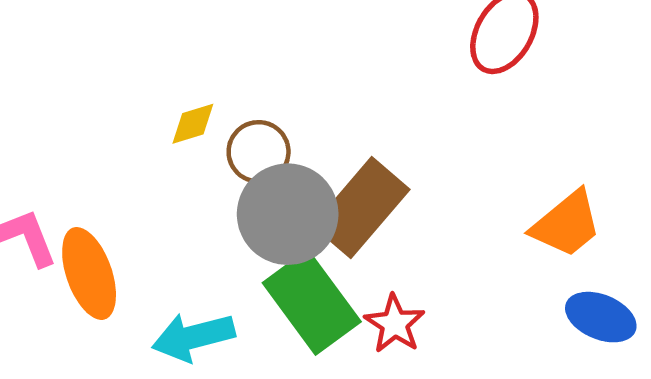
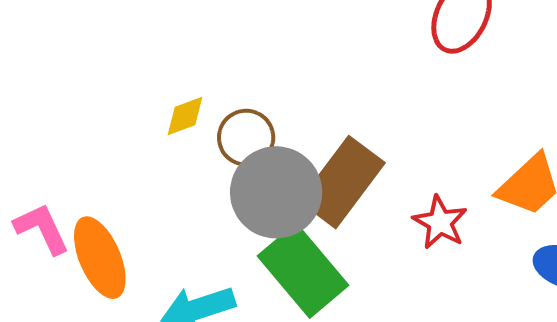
red star: (395, 324) -> (440, 222), moved

